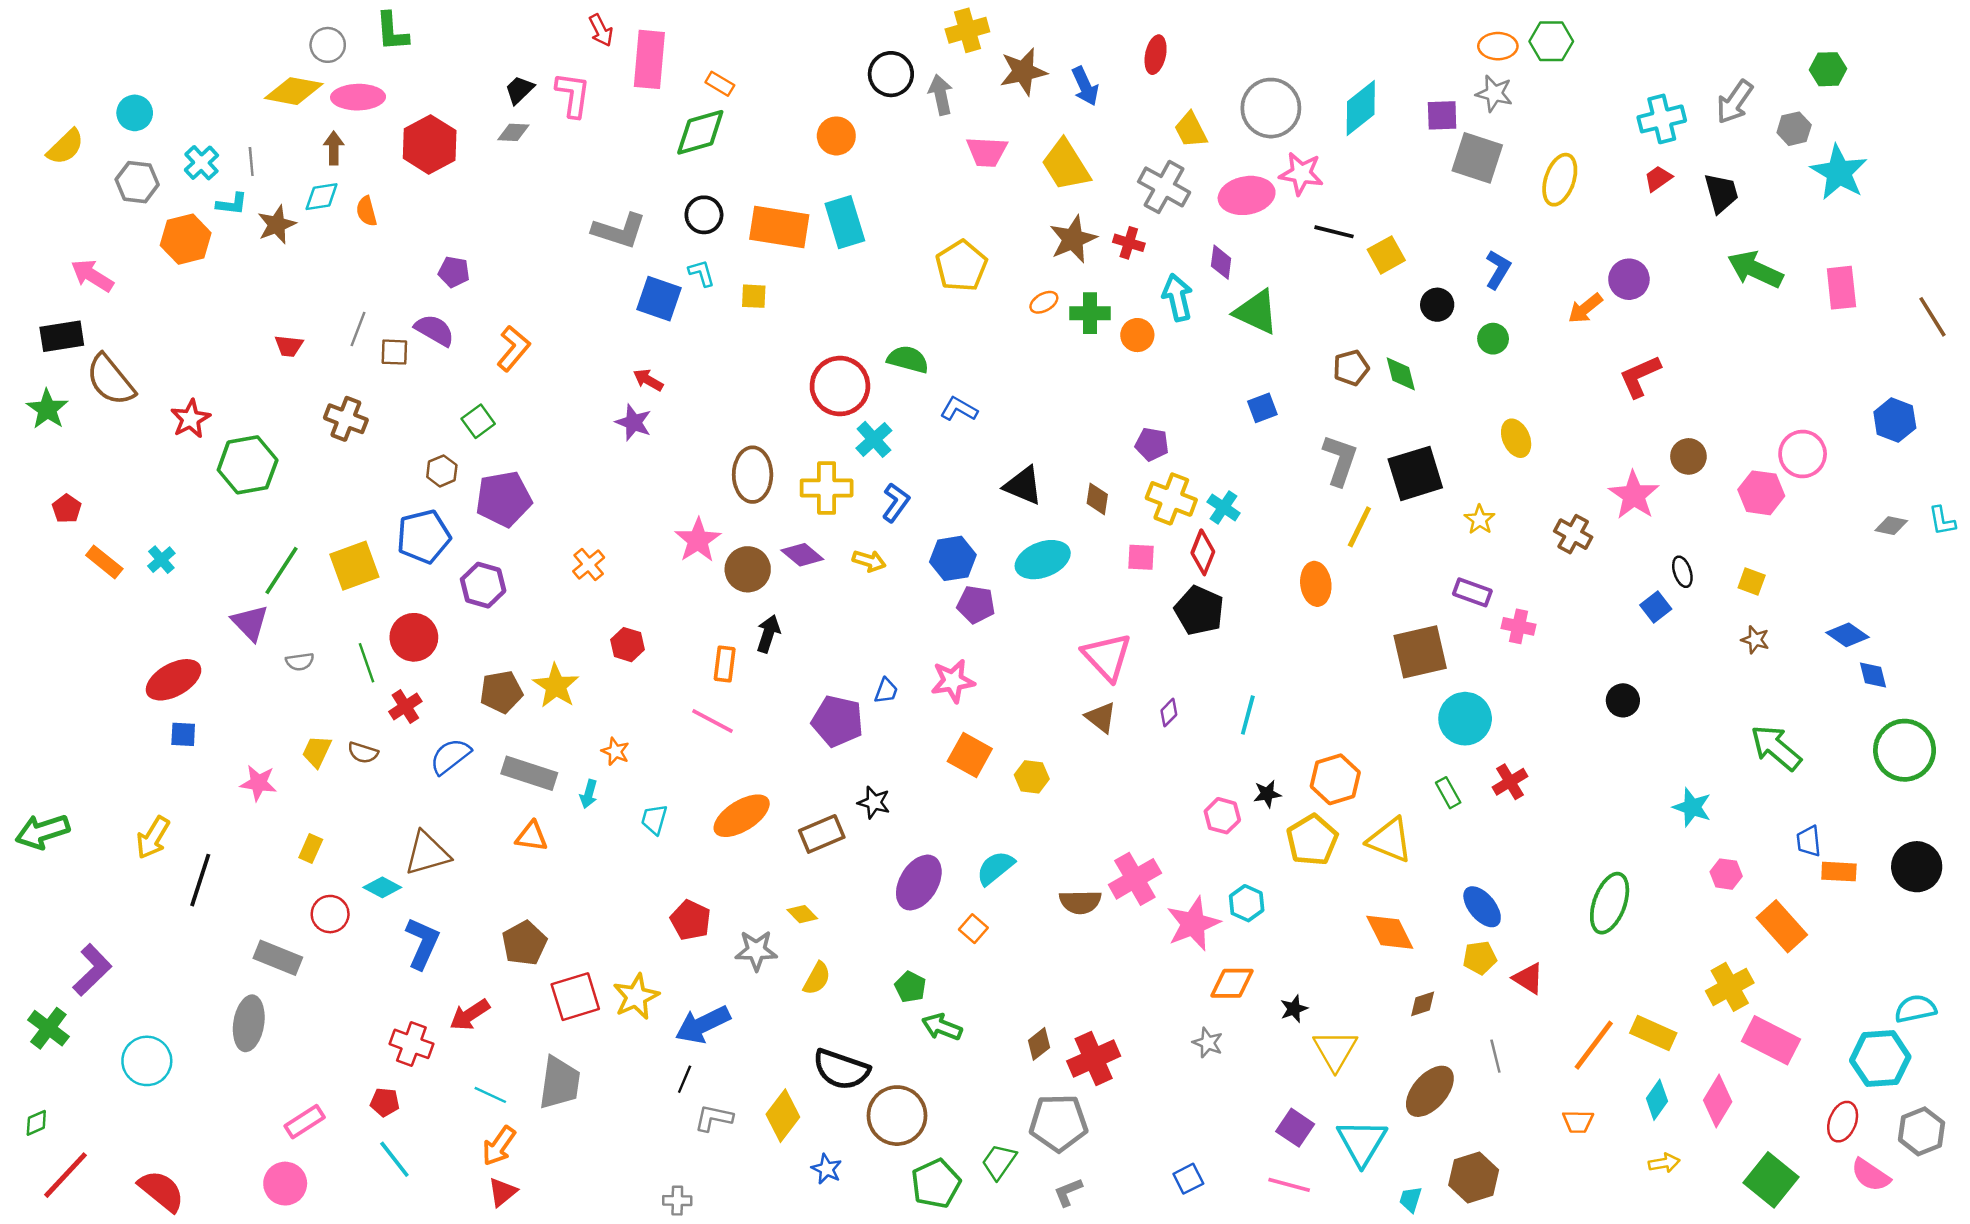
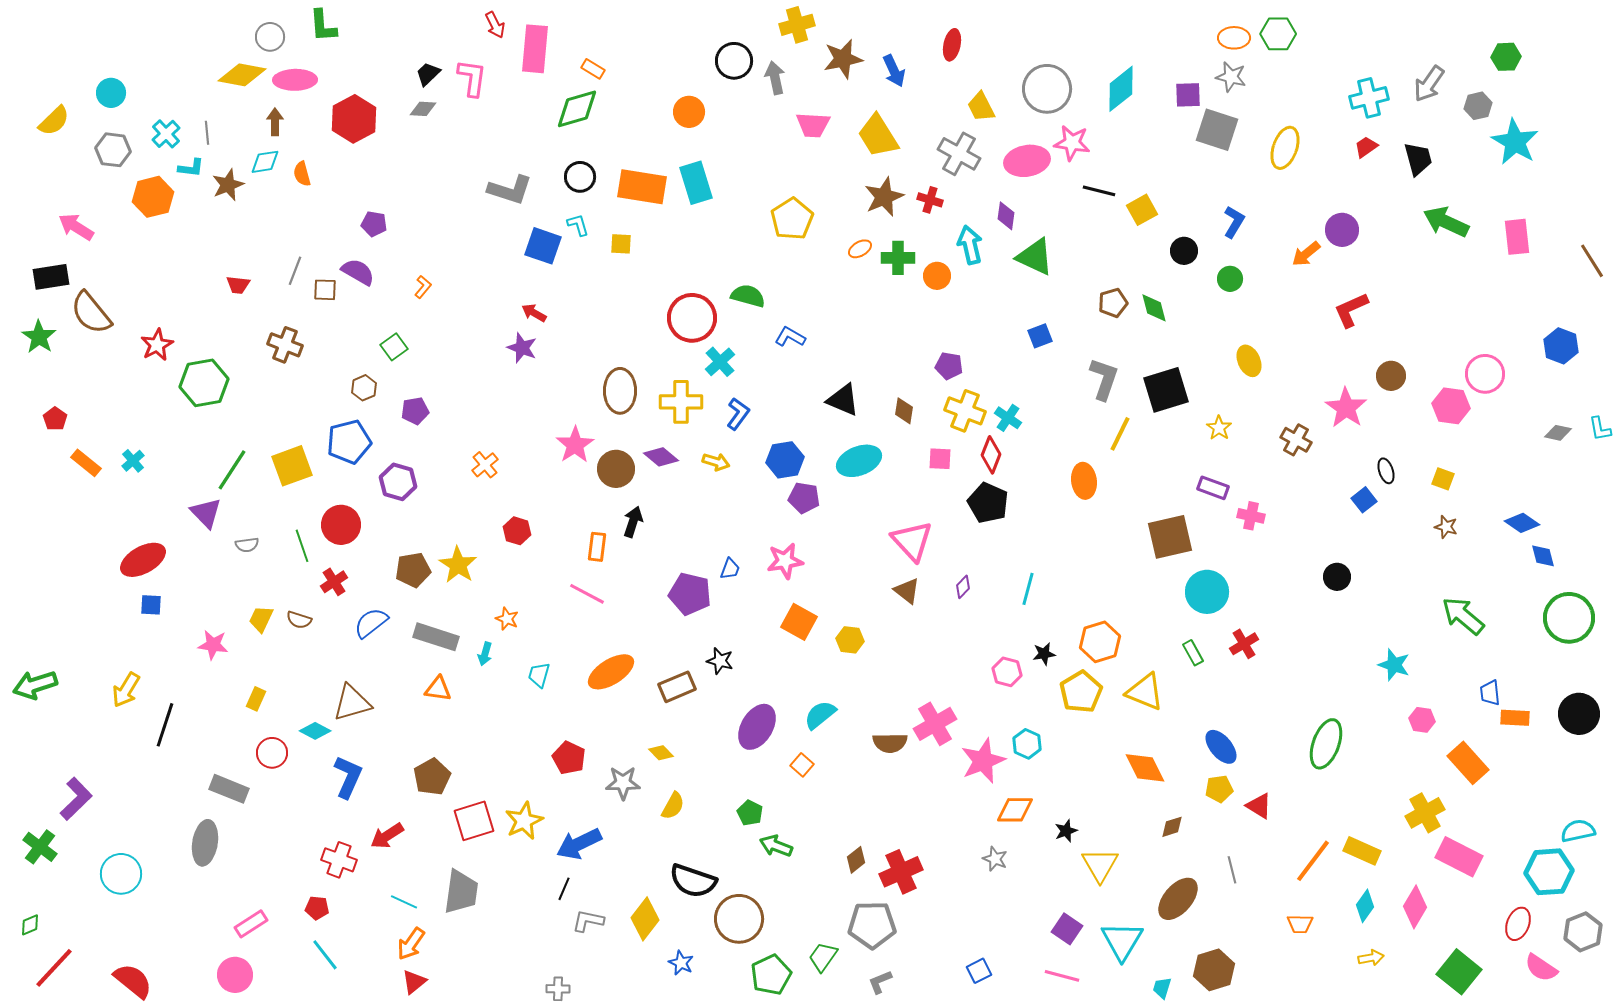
orange L-shape: (513, 348) -> (423, 287), size x0.6
purple pentagon: (504, 499) -> (415, 411), size x0.6

